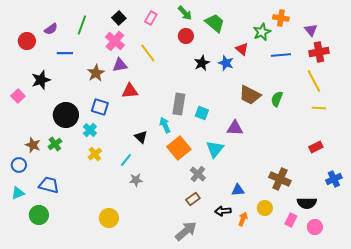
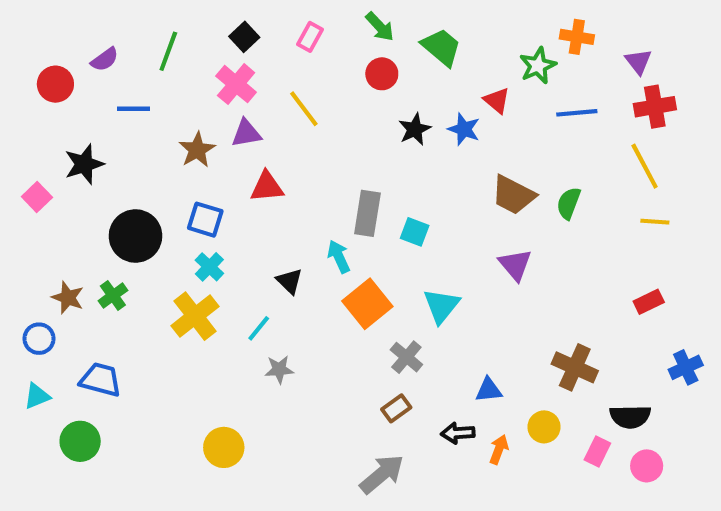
purple triangle: (235, 128) -> (515, 265), moved, turned 48
cyan cross: (90, 130) -> (209, 267), moved
yellow cross: (95, 154) -> (195, 316), size x1.6

